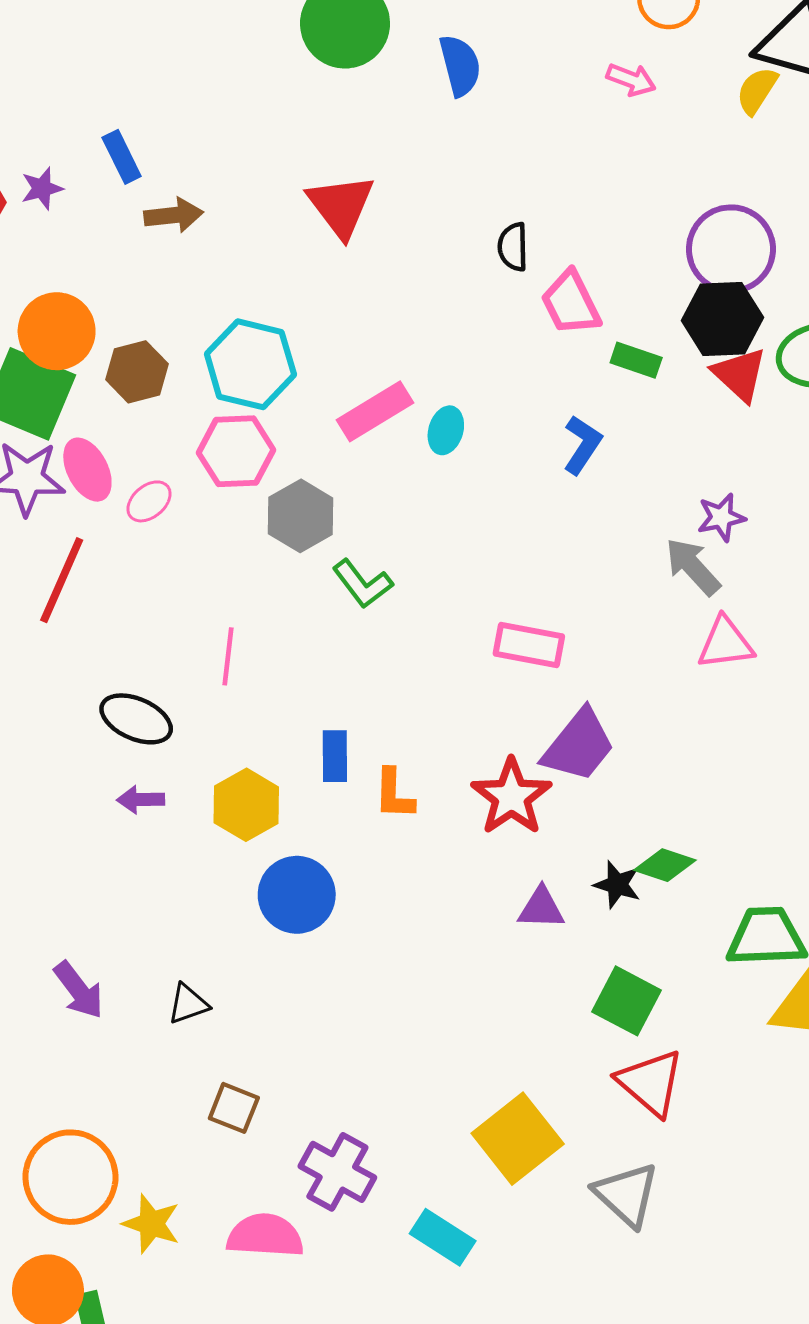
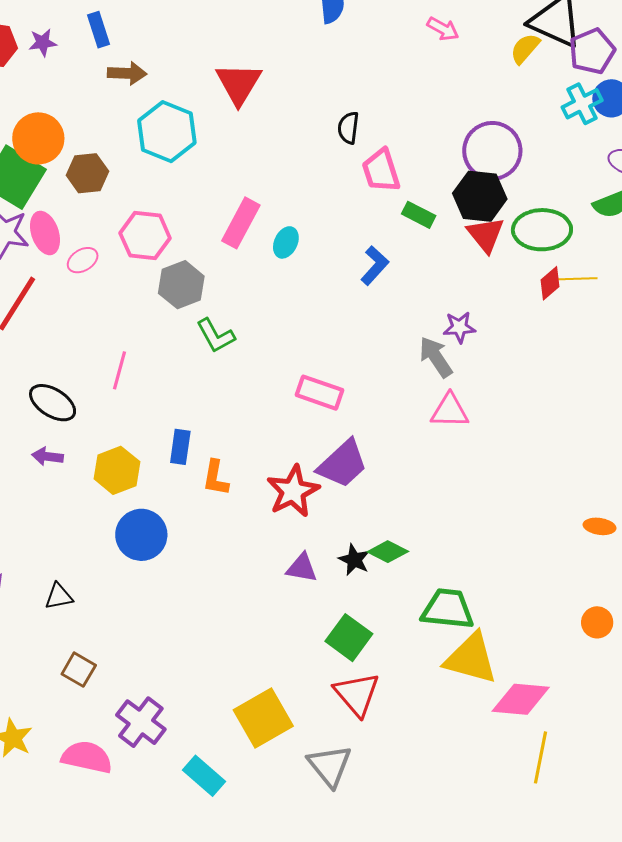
cyan hexagon: (250, 364) -> (167, 132), moved
pink rectangle: (375, 411) -> (241, 223), turned -39

